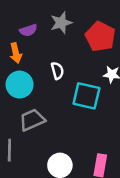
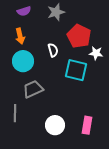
purple semicircle: (28, 30) -> (24, 11), moved
red pentagon: (100, 37) -> (79, 36), moved

